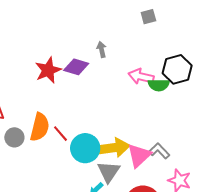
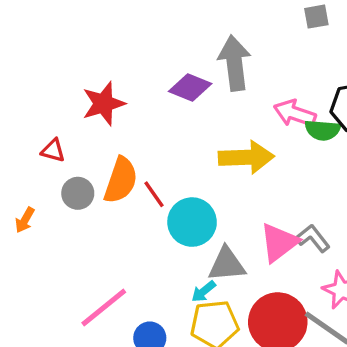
gray arrow: (102, 50) -> (234, 63), size x2.0
red star: (48, 70) -> (104, 104), moved
yellow arrow: (113, 148) -> (246, 157), moved
gray triangle: (109, 172) -> (227, 264), turned 45

